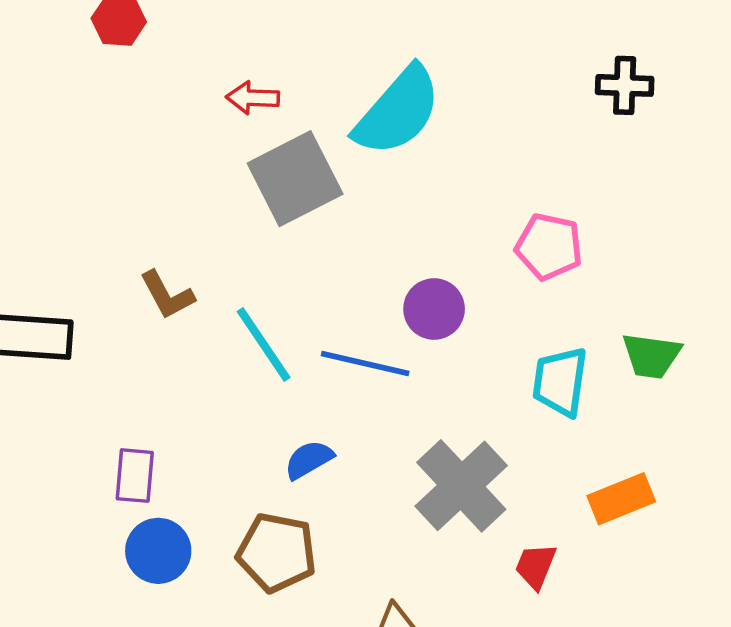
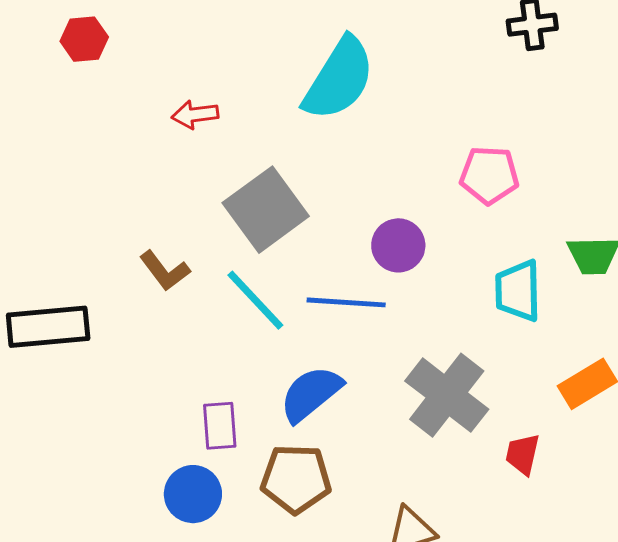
red arrow: (253, 98) -> (195, 115), moved
gray square: (295, 179) -> (266, 210), moved
blue semicircle: (309, 460) -> (311, 394), size x1.5
purple rectangle: (135, 476) -> (220, 426), moved

